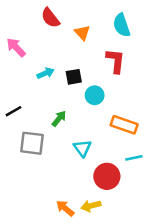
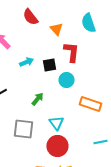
red L-shape: (115, 61) -> (71, 52), moved
gray square: (32, 143) -> (23, 129), moved
cyan line: (134, 158) -> (100, 142), moved
red circle: (107, 176) -> (57, 146), moved

